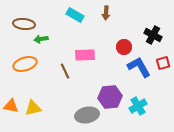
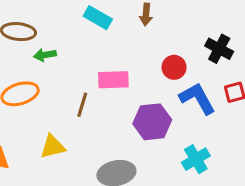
brown line: (65, 71) -> (82, 105), turned 42
purple hexagon: (110, 97) -> (152, 122), moved
yellow triangle: (33, 108) -> (53, 147), moved

